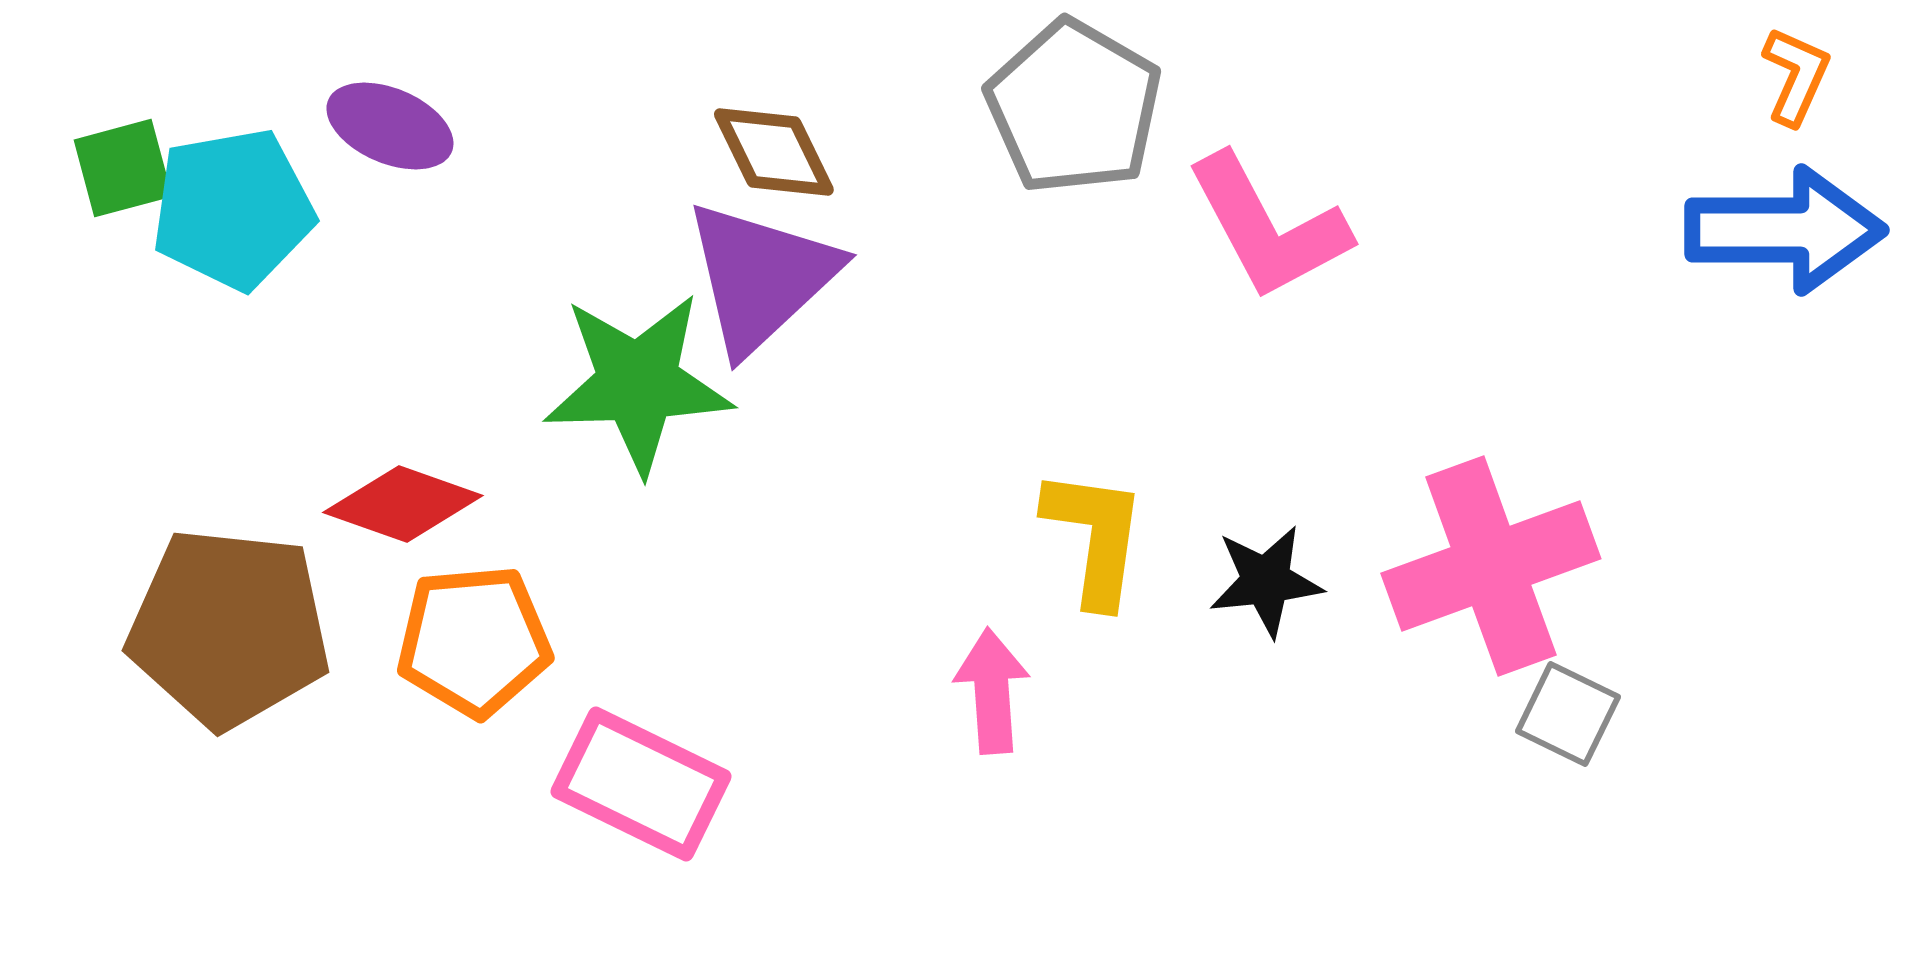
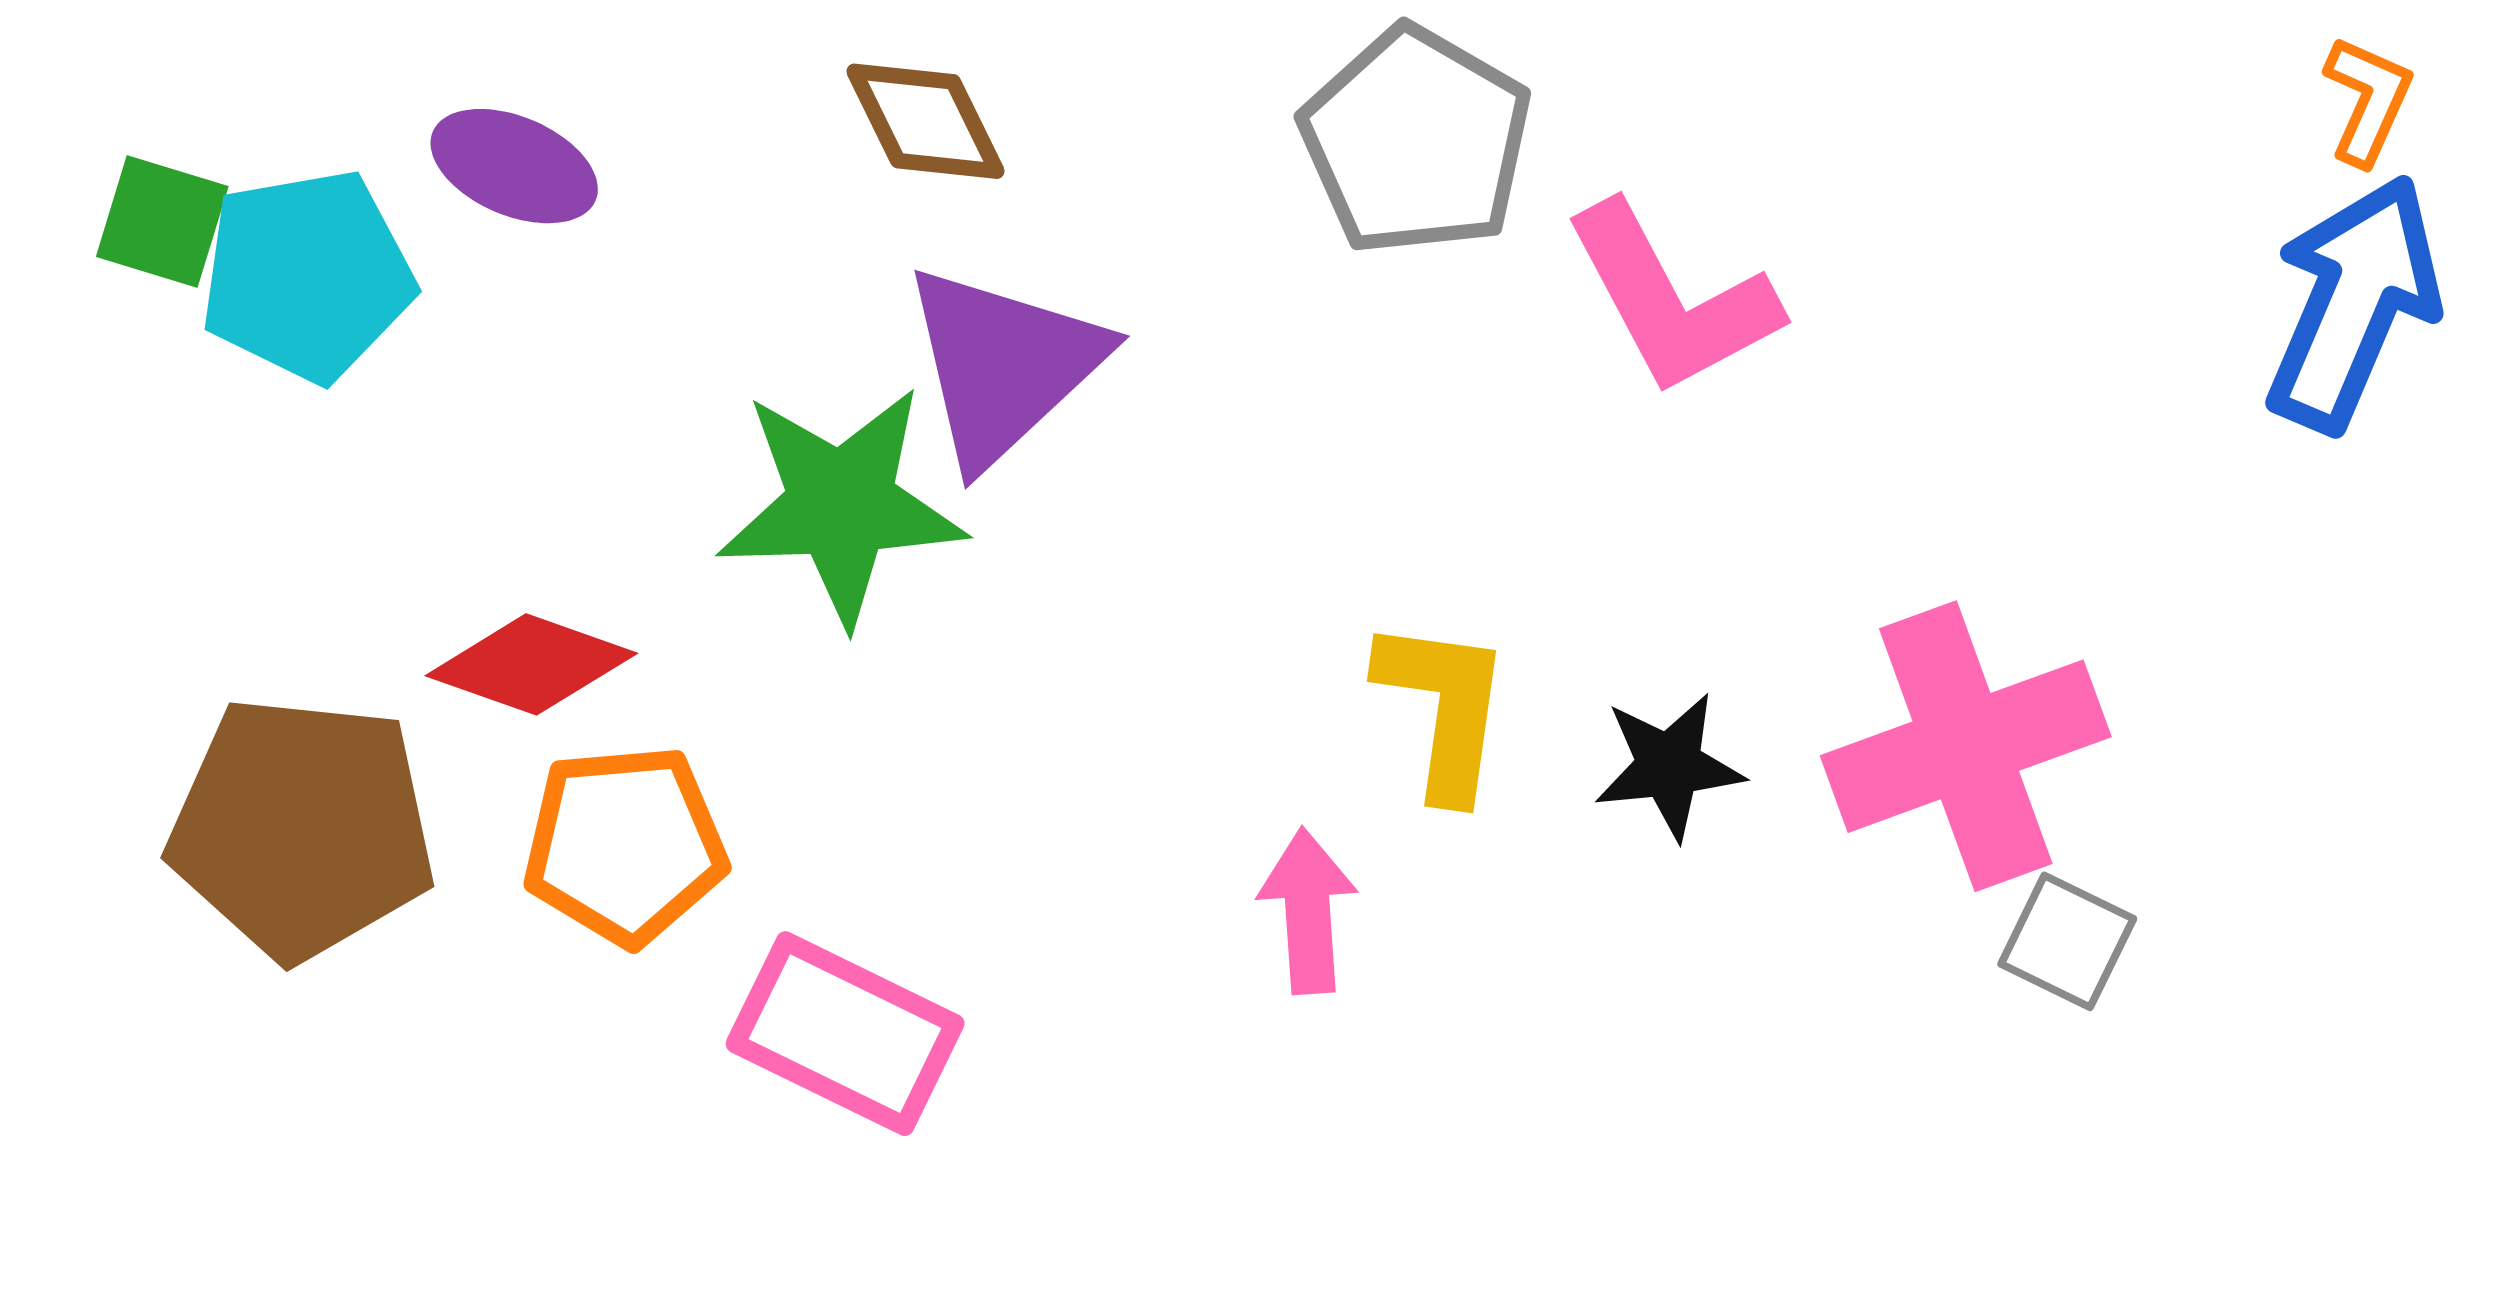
brown diamond: (774, 152) -> (926, 121), moved
green square: (123, 168) -> (162, 221), turned 32
blue arrow: (1785, 230) -> (2353, 303), turned -67

